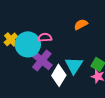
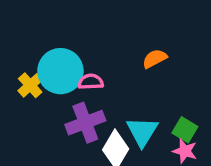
cyan circle: (28, 44) -> (60, 71), moved
purple cross: (42, 60) -> (85, 123), turned 30

